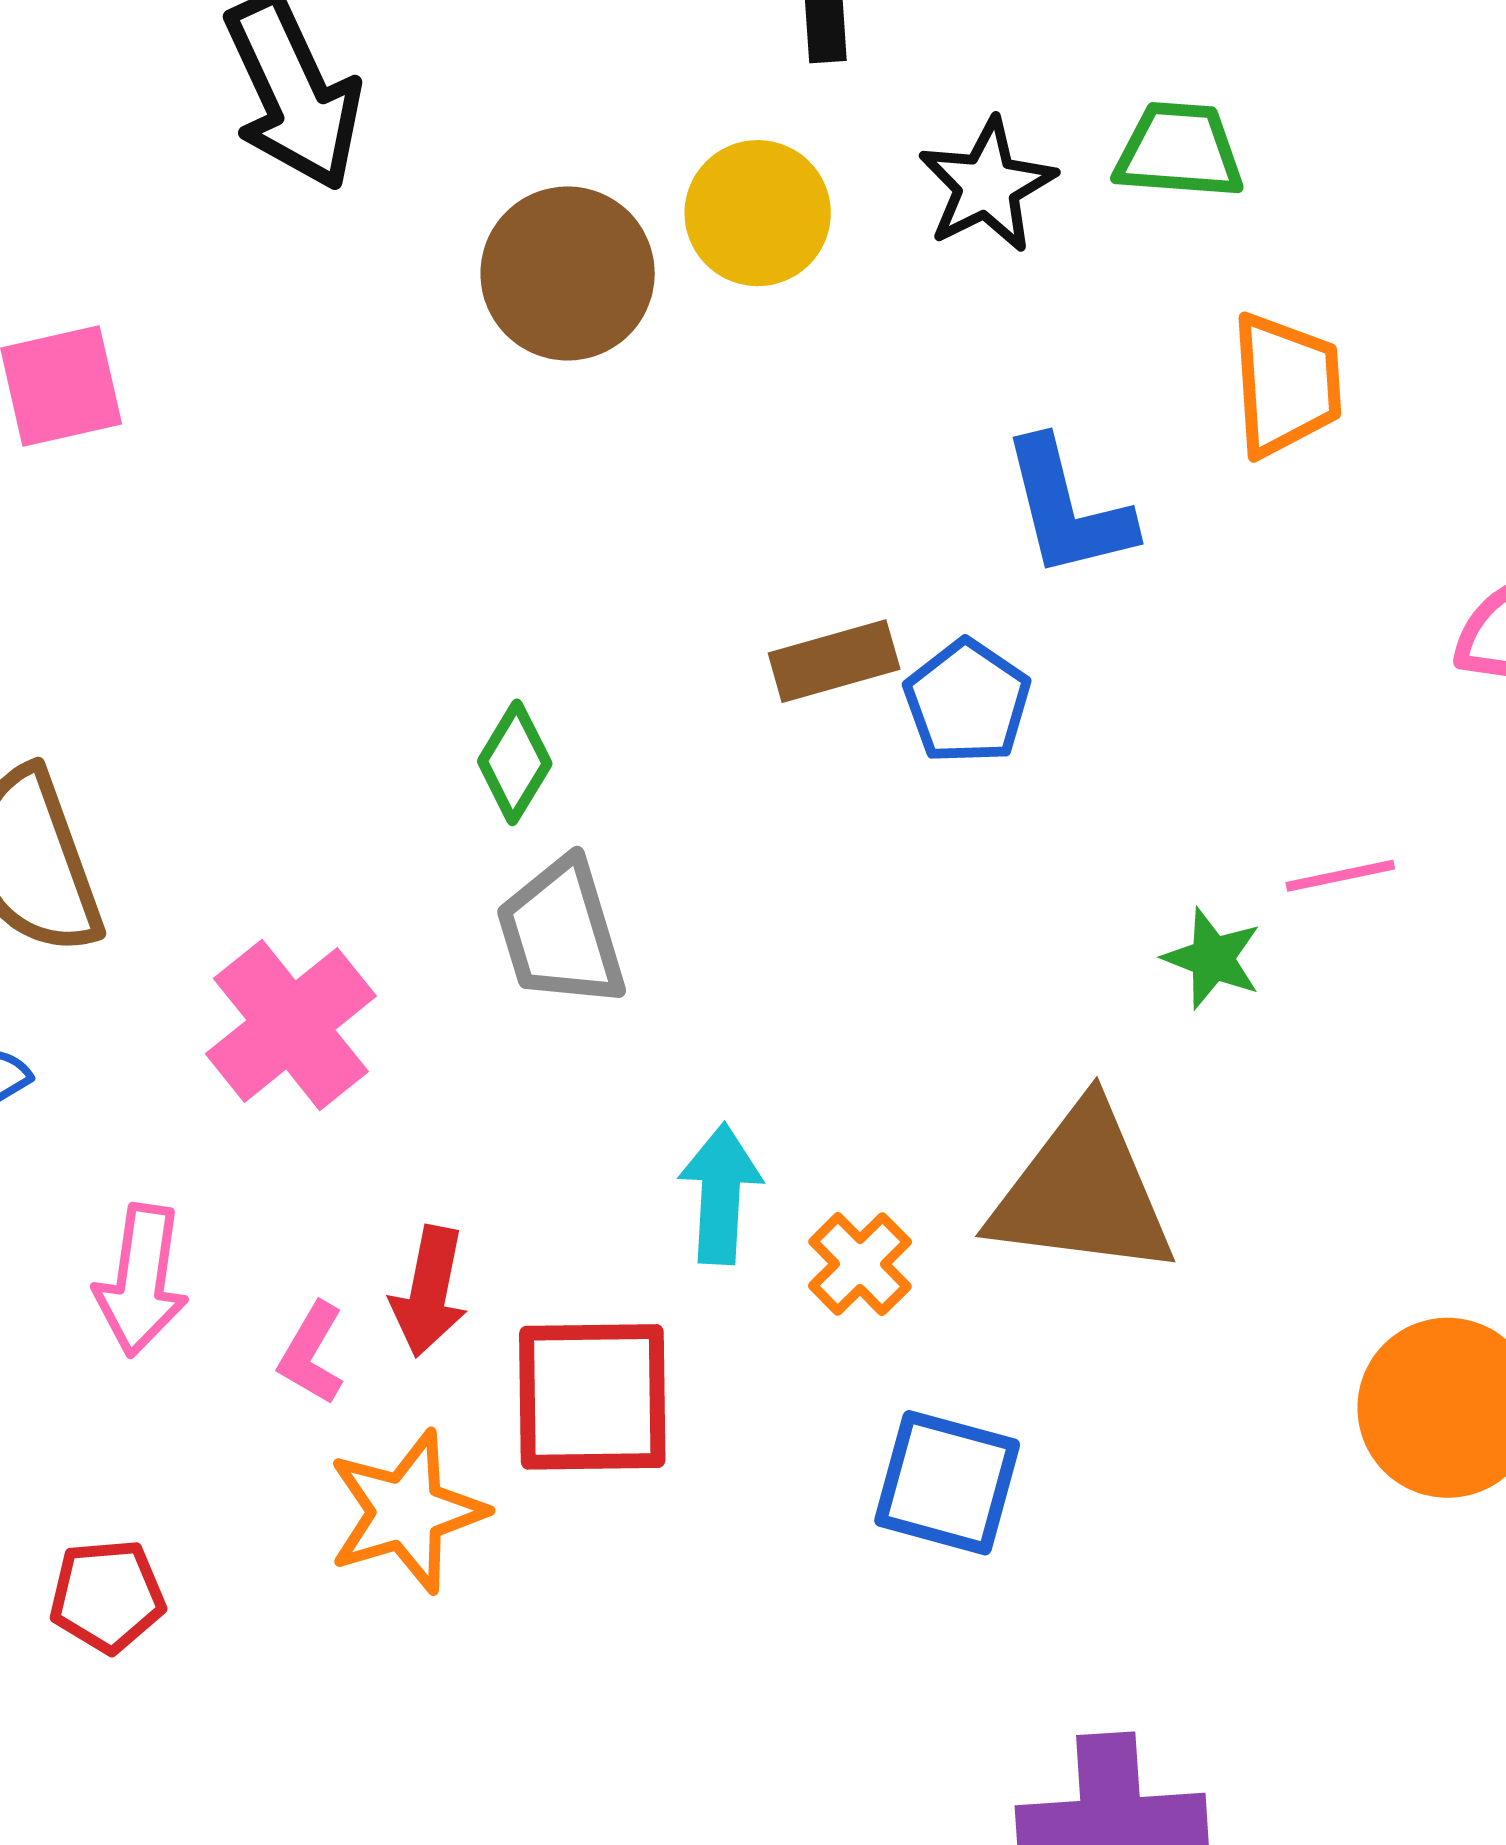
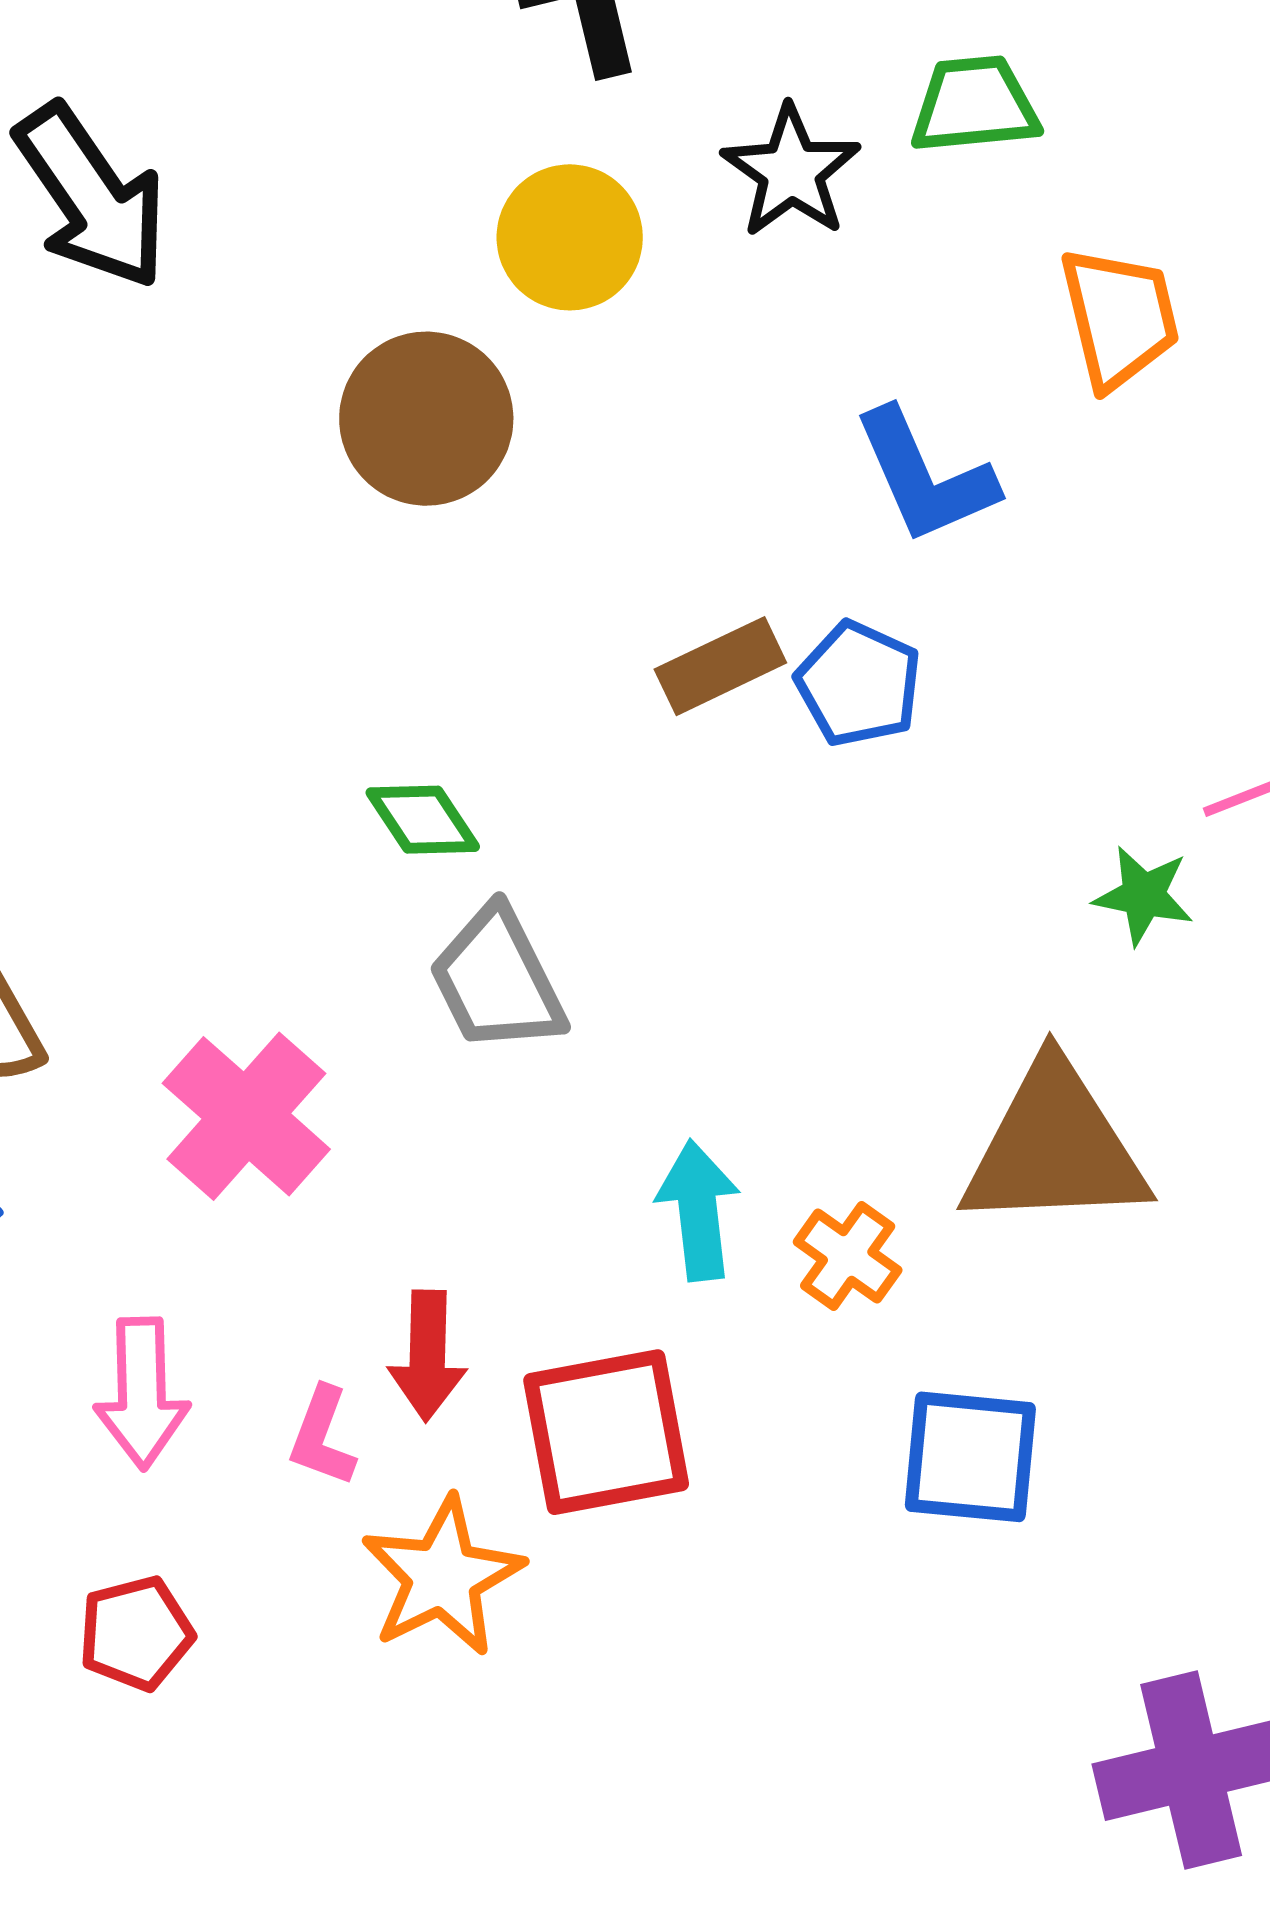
brown circle: (568, 273) -> (426, 419), moved
green diamond: (515, 762) -> (423, 820), turned -55
red pentagon: (107, 1596) -> (136, 1633), moved

